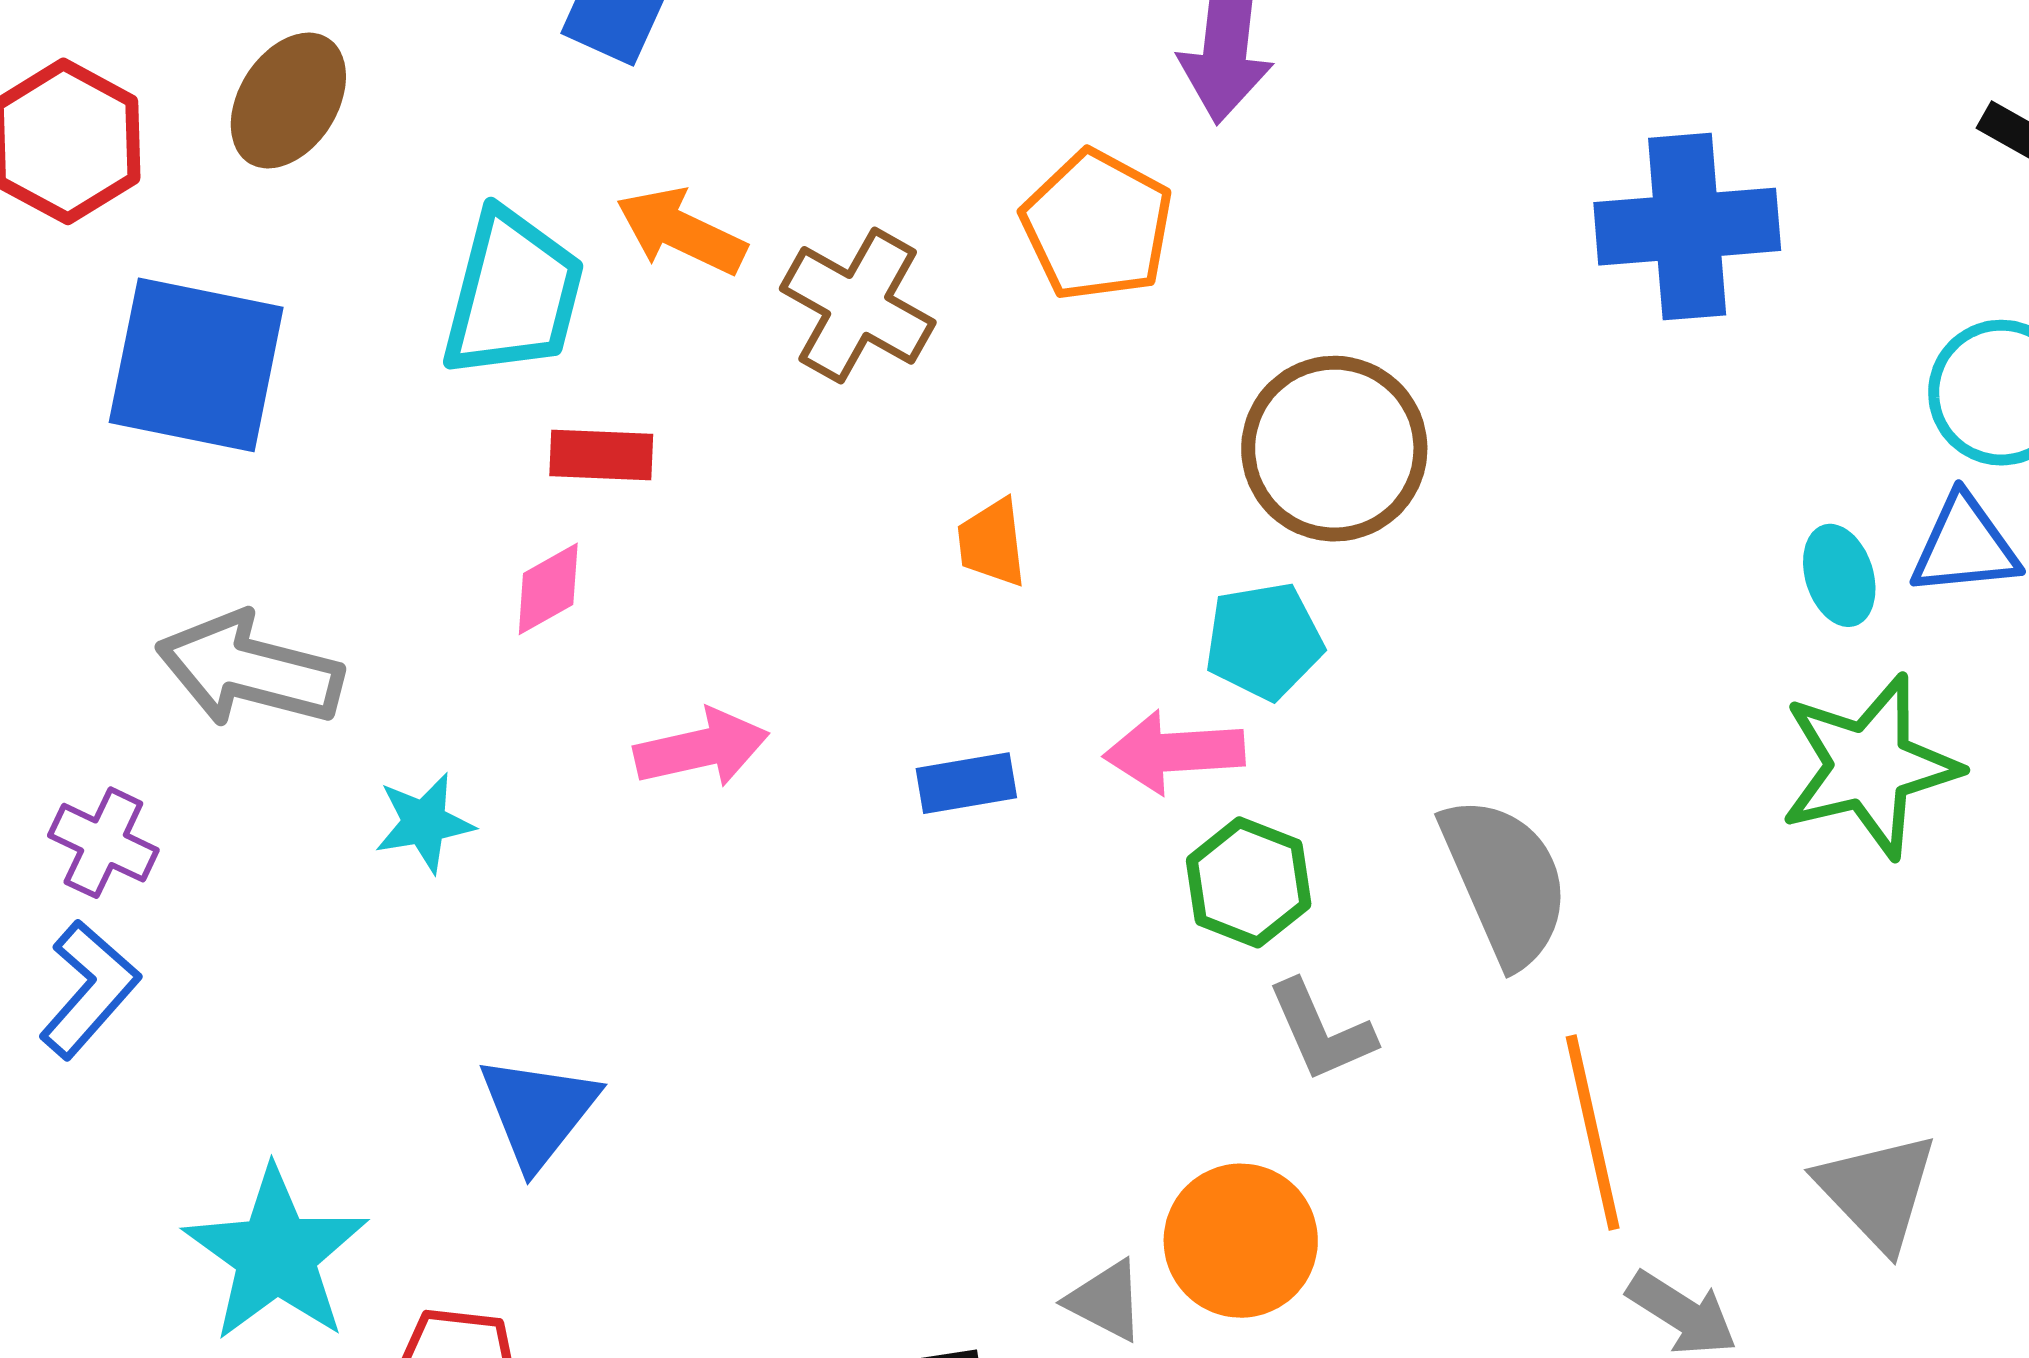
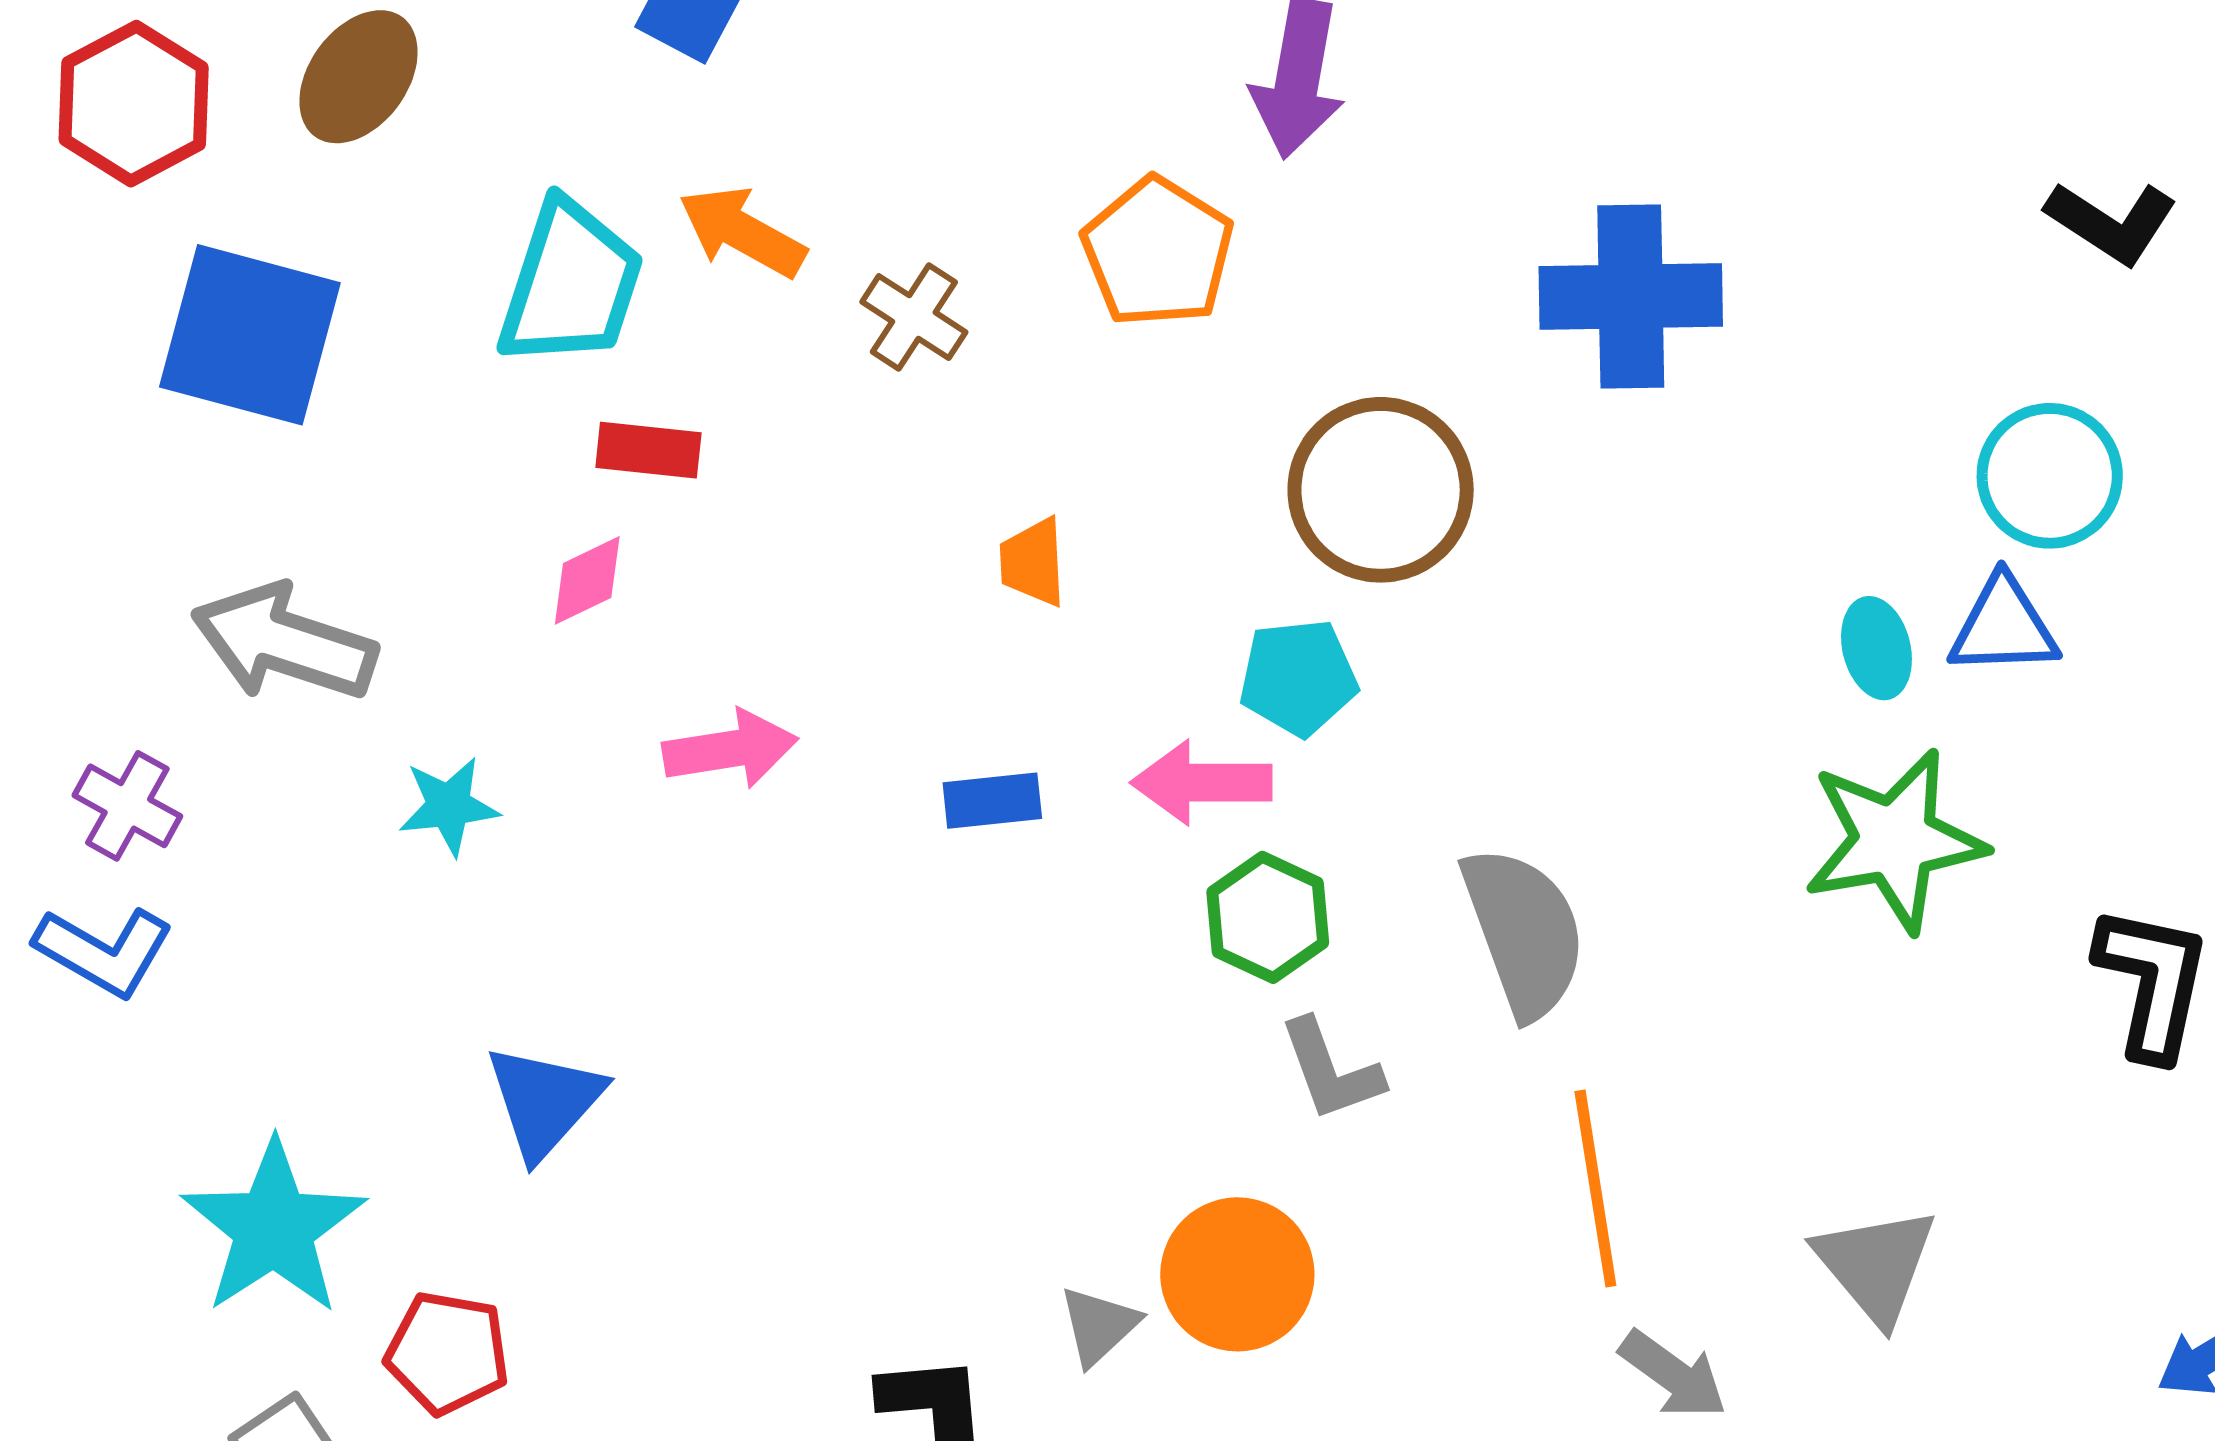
blue cross: (1687, 227) -> (1631, 296), moved
brown cross: (858, 305) -> (914, 317), size x0.7
blue L-shape: (89, 989) -> (104, 951), turned 75
gray triangle: (1106, 1301) -> (1099, 1326), turned 46

